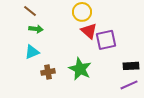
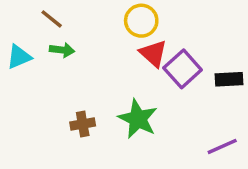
purple square: (106, 40) -> (183, 69), turned -30
cyan triangle: (32, 52) -> (19, 57), moved
black rectangle: (131, 66) -> (229, 79), moved

